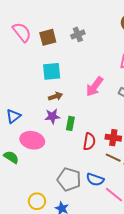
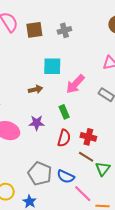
cyan square: (52, 71) -> (52, 66), moved
purple star: (52, 116) -> (37, 123), moved
green rectangle: (70, 123) -> (64, 112), moved, turned -40

